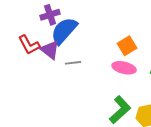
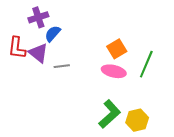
blue semicircle: (64, 31) -> (53, 34), size x0.6
red L-shape: (29, 45) -> (17, 48), turned 35

